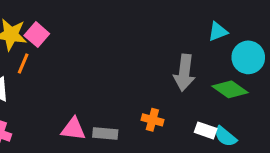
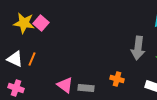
orange line: (23, 63) -> (32, 59), moved
pink triangle: (73, 129) -> (65, 85), turned 30

